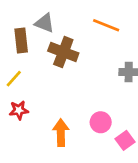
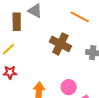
brown cross: (63, 52) -> (60, 44), moved

